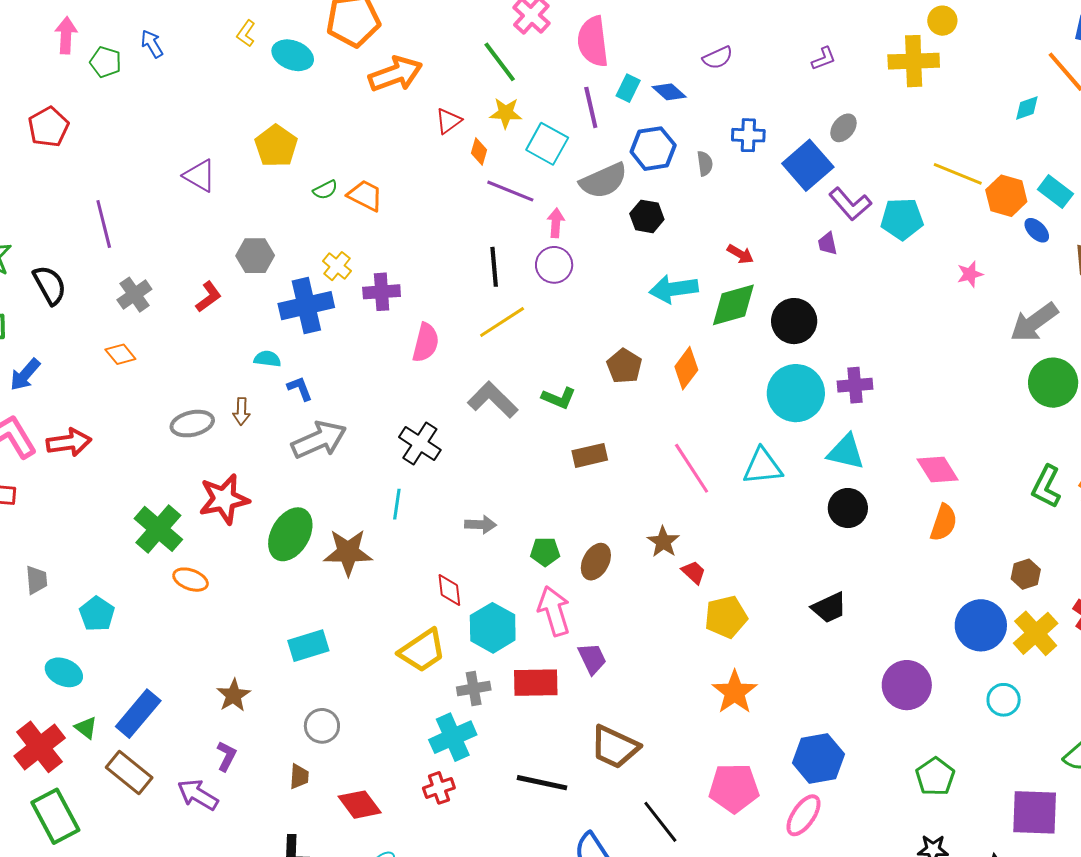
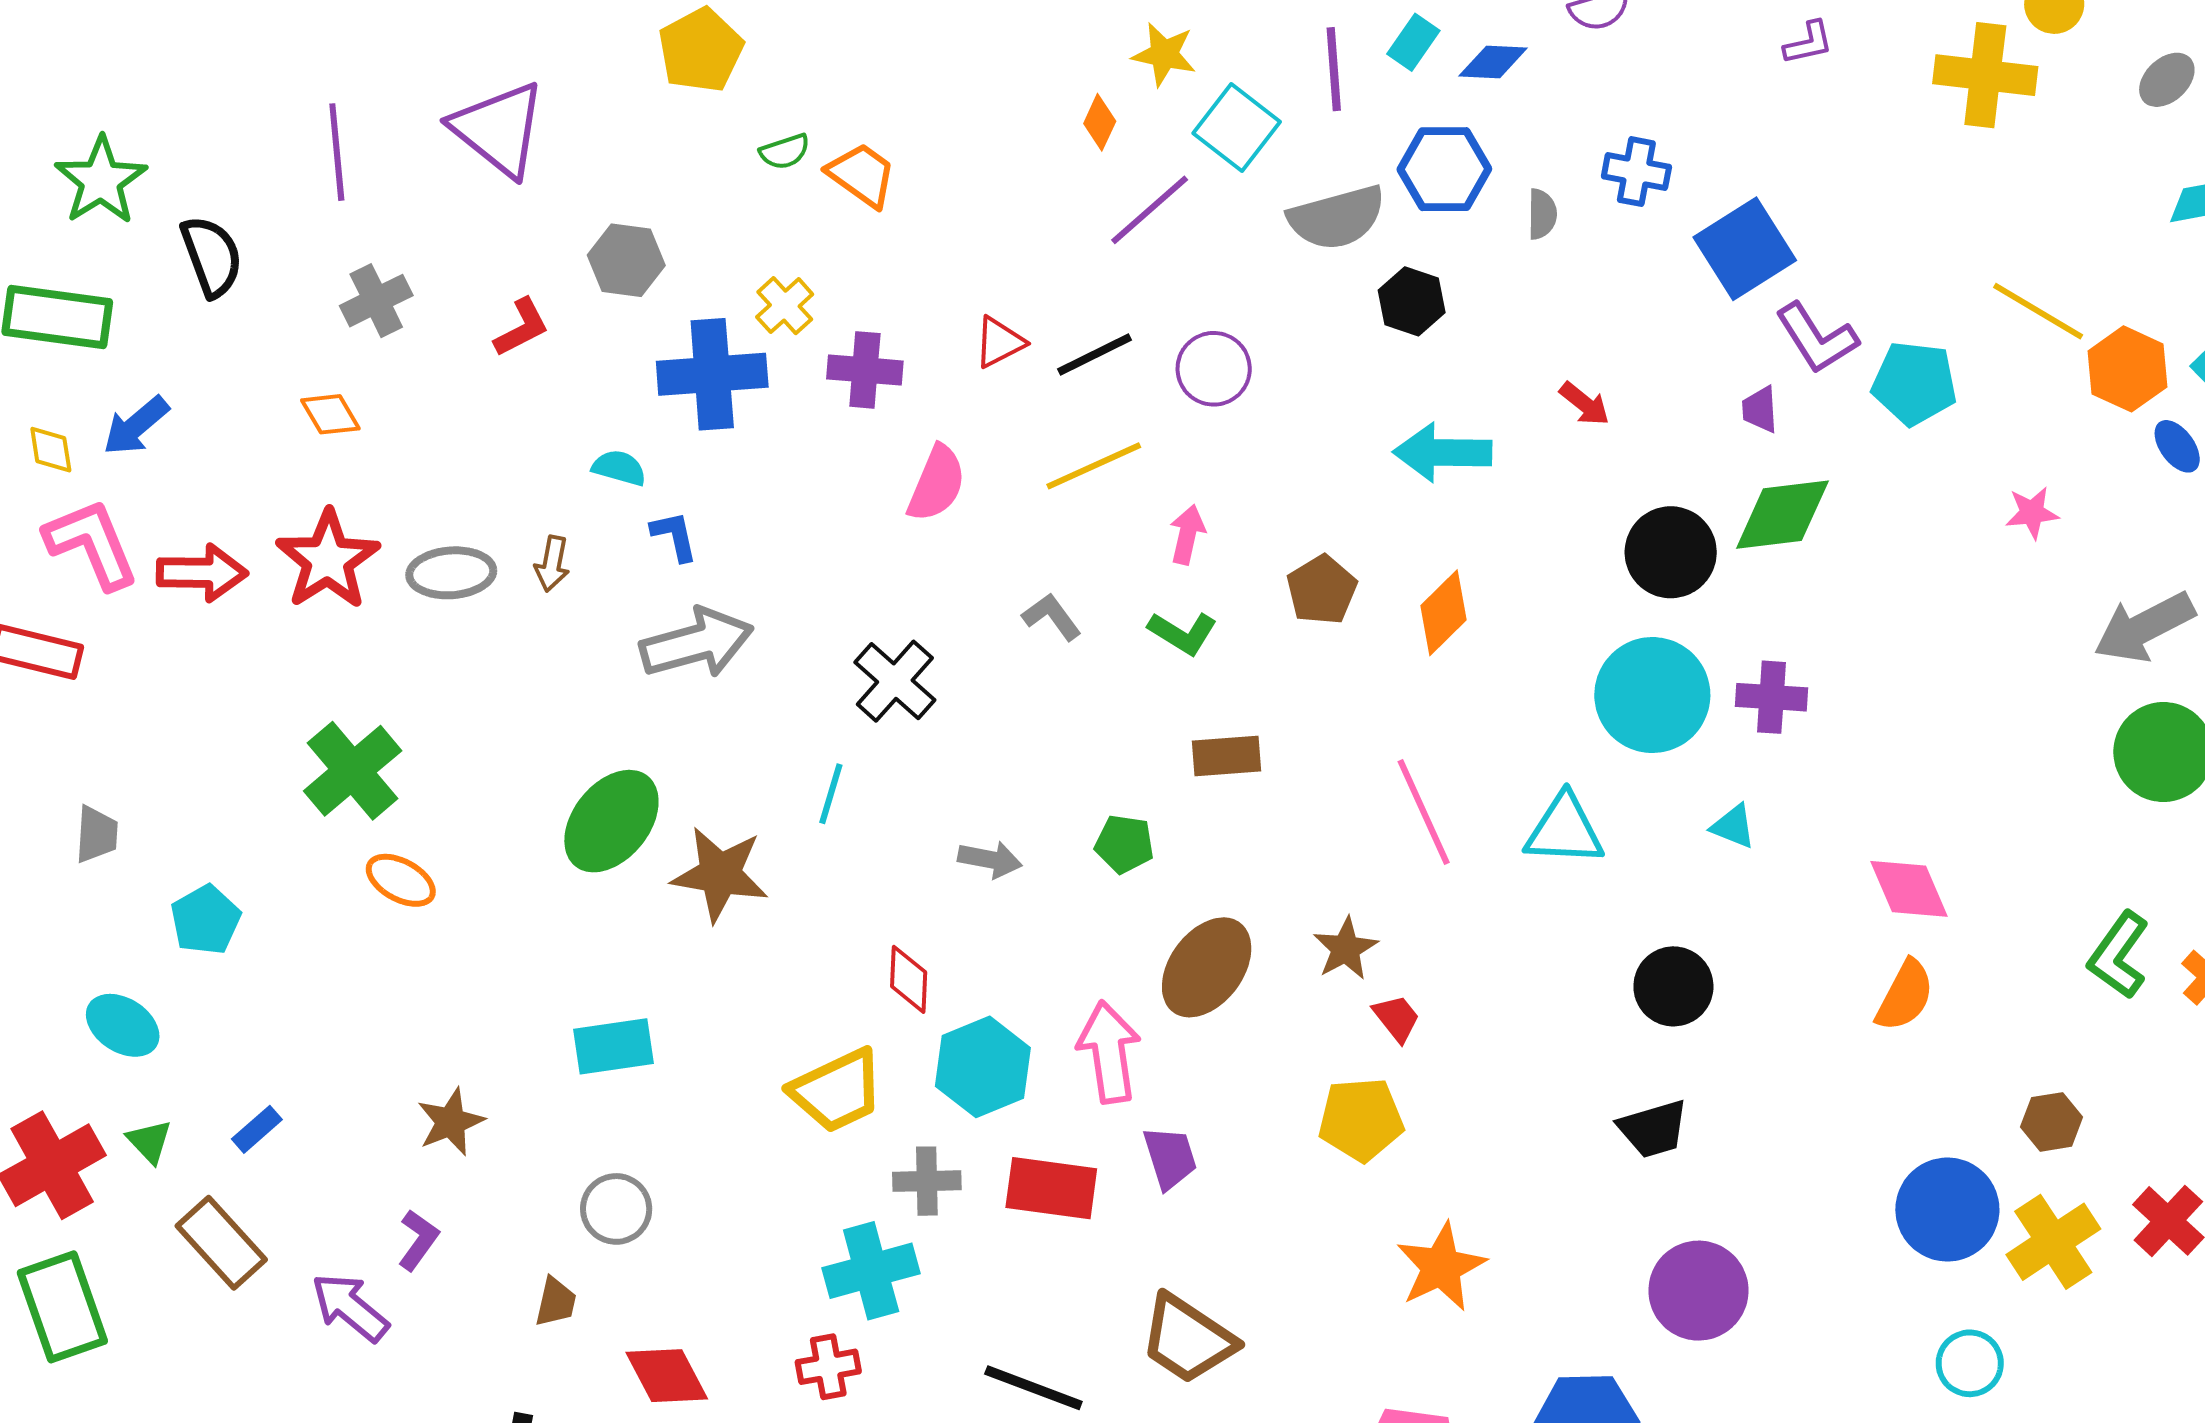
blue diamond: (669, 92) -> (1493, 62), turned -48
red triangle: (449, 121) -> (999, 342), moved
gray ellipse: (843, 128) -> (2167, 80), moved
purple triangle: (200, 176) -> (499, 129), moved, size x1.5
purple line: (510, 191) -> (1150, 210), turned -72
pink arrow: (556, 223) -> (1187, 535), moved
black line: (494, 267) -> (1095, 354), turned 60
green diamond: (733, 305) -> (1782, 515), moved
gray L-shape: (493, 400) -> (1052, 617), size x0.6
cyan triangle: (846, 452) -> (1733, 826), size x0.6
red star: (224, 499) -> (328, 560), moved, turned -30
black circle: (848, 508) -> (1673, 986), moved
green pentagon: (545, 552) -> (1124, 844), moved
brown ellipse: (596, 562) -> (1207, 967), size x1.4
yellow pentagon: (726, 617) -> (1361, 1119), moved
purple circle: (907, 685) -> (1698, 1291), moved
blue rectangle: (138, 714) -> (257, 1129), size x0.5

